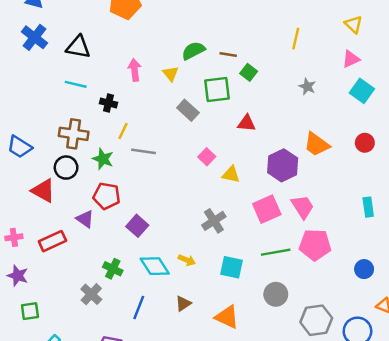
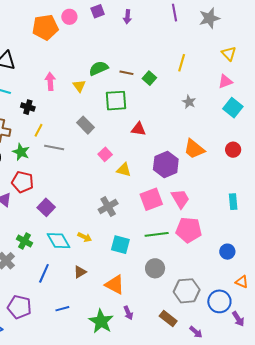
green square: (249, 72) -> (149, 78), moved
gray rectangle: (188, 110) -> (86, 125), moved

